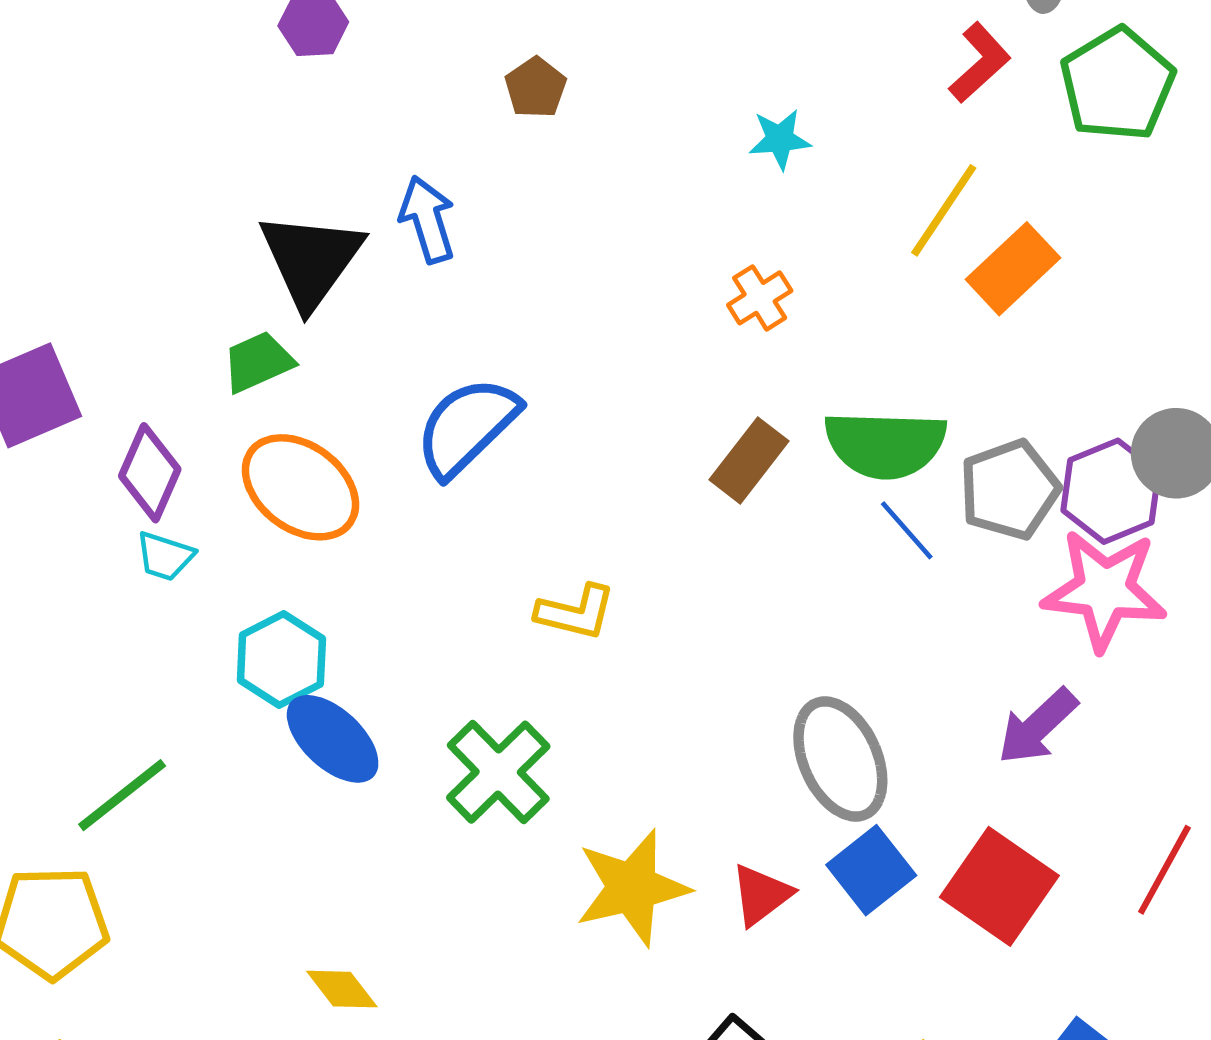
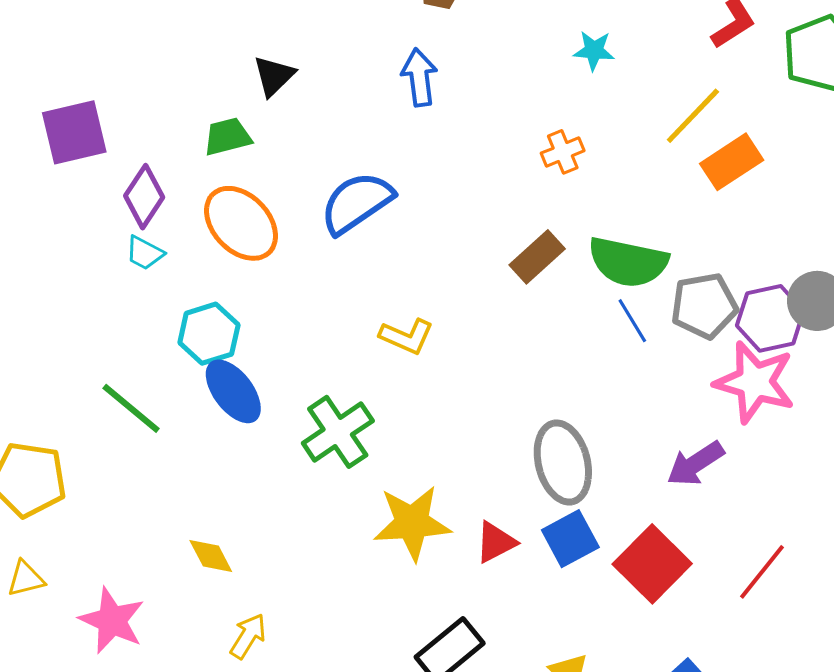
blue arrow: (427, 220) -> (419, 77), moved
black triangle: (311, 260) -> (274, 76), size x0.6
green line: (122, 795) -> (131, 408), moved, turned 68

